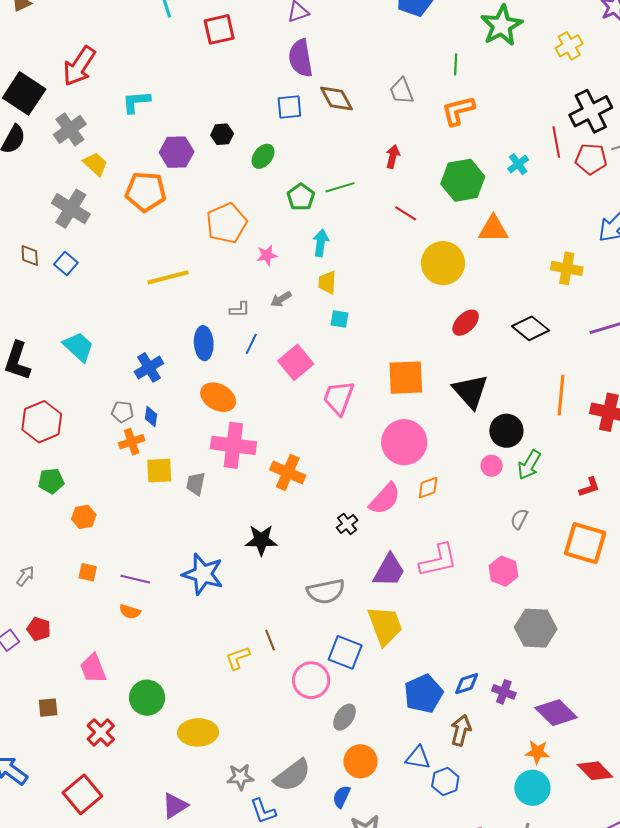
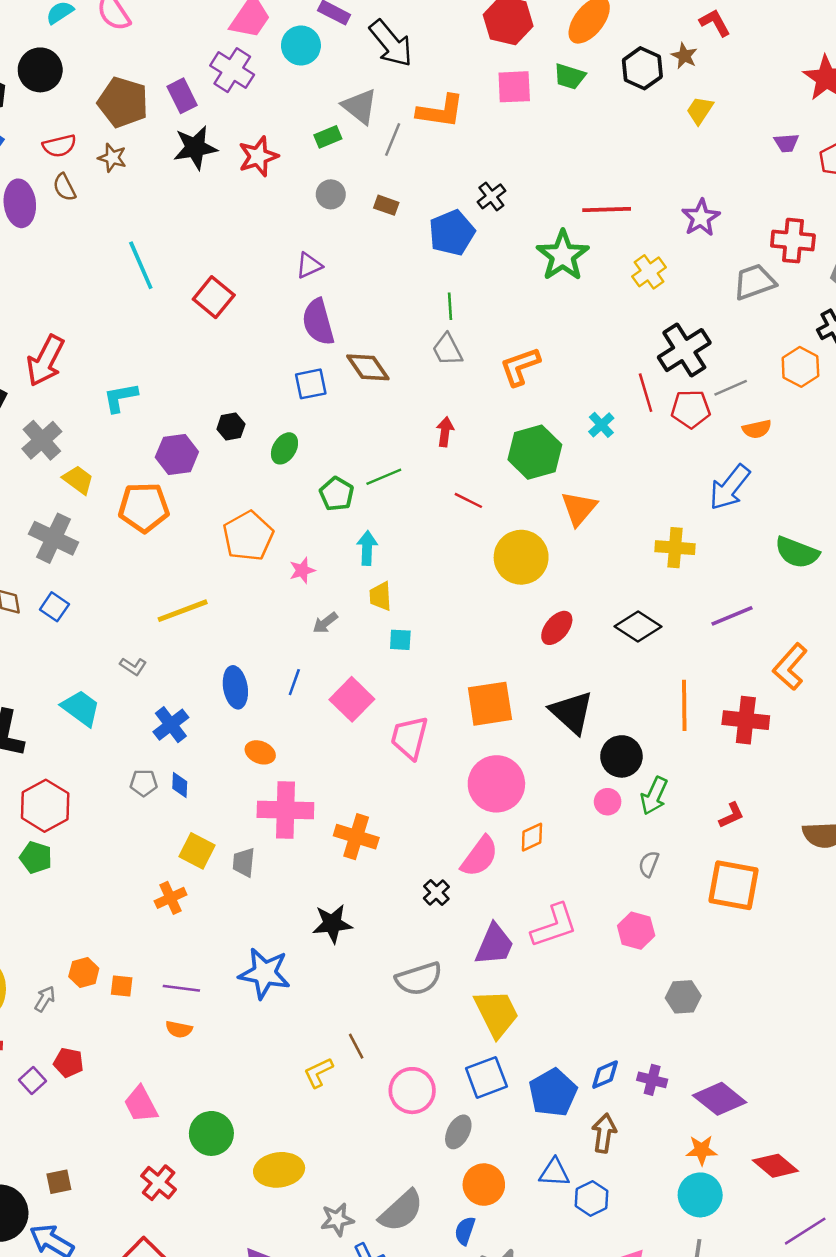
red square: (219, 29) -> (214, 297), turned -32
green line: (456, 65) -> (450, 306), moved
orange triangle: (493, 229) -> (579, 508), turned -44
gray L-shape: (240, 310) -> (133, 666), moved, turned 40
orange ellipse: (218, 397) -> (260, 752), size x0.7
orange cross: (132, 442) -> (171, 898), moved
yellow square: (159, 471) -> (197, 851), turned 36
green pentagon: (51, 481) -> (36, 857), moved, turned 30
orange hexagon: (84, 517) -> (84, 973), moved
gray hexagon: (536, 628) -> (683, 997), size x0.7
blue square: (345, 652) -> (486, 1077), moved, turned -36
brown square: (48, 708) -> (59, 1182), moved

